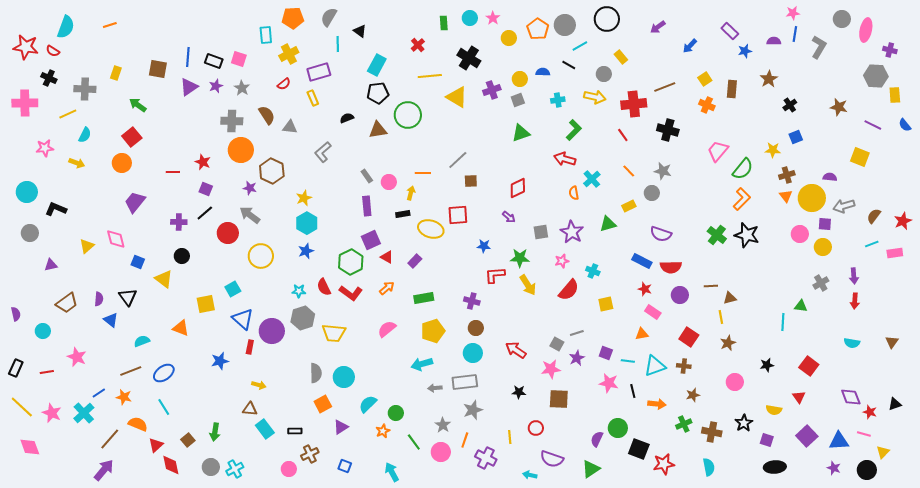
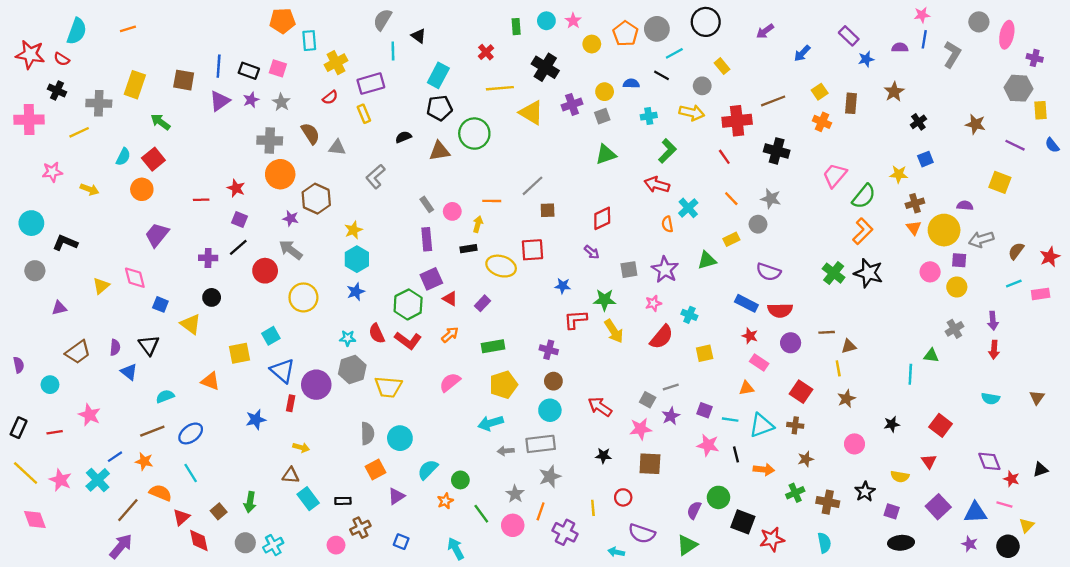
orange pentagon: (293, 18) -> (283, 21), moved
yellow rectangle: (116, 73) -> (135, 85), size x1.6
cyan semicircle: (85, 135) -> (123, 157), moved

